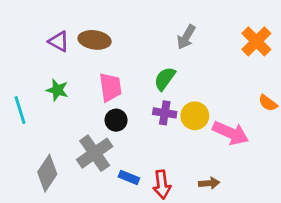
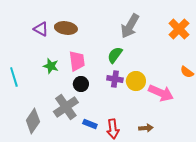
gray arrow: (186, 37) -> (130, 26), size x1.4
green star: (57, 90) -> (51, 66), moved

